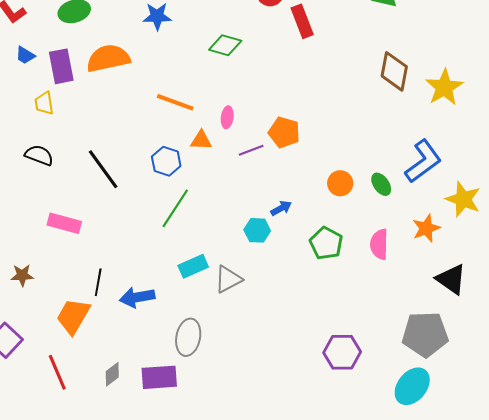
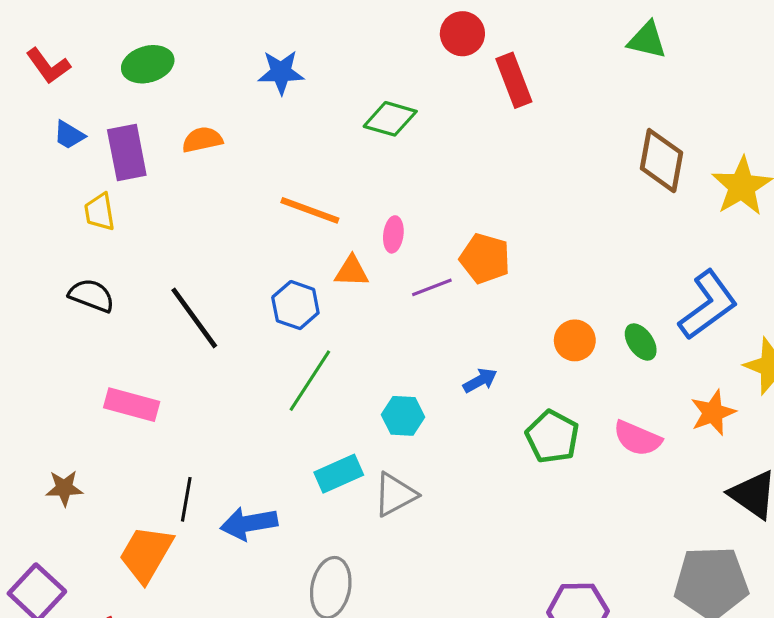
orange semicircle: (108, 58) -> (202, 140), size x0.6
cyan hexagon: (257, 230) -> (403, 416), moved
pink semicircle: (379, 244) -> (637, 438), turned -68

